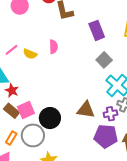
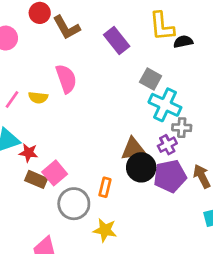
pink semicircle: (54, 47) -> (66, 79), size x1.5
gray square: (104, 60) -> (151, 79), moved
black circle: (50, 118) -> (141, 167), moved
orange rectangle: (11, 138) -> (105, 187), moved

